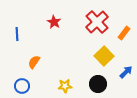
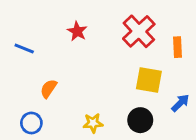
orange rectangle: (124, 33) -> (178, 47), turned -40
blue line: (17, 34) -> (24, 49), turned -64
yellow square: (104, 56) -> (149, 80), turned -36

